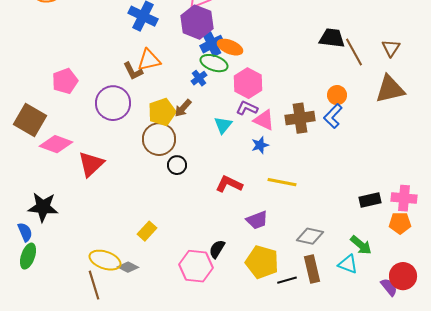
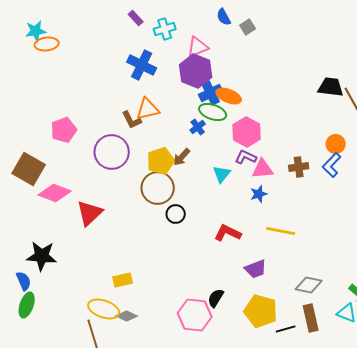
brown cross: (300, 118) -> (299, 167), size x0.7
pink triangle: (264, 120) -> (263, 169), turned -30
yellow rectangle: (147, 231) -> (123, 280), moved, turned 36

